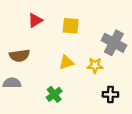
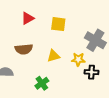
brown semicircle: (19, 56) -> (24, 49), moved
black cross: (110, 94) -> (92, 72), moved

